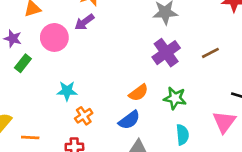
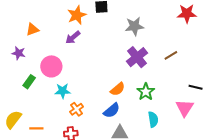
pink circle: (54, 37) -> (51, 66), moved
green rectangle: (23, 63) -> (29, 82), moved
green star: (175, 98) -> (146, 92), turned 30

